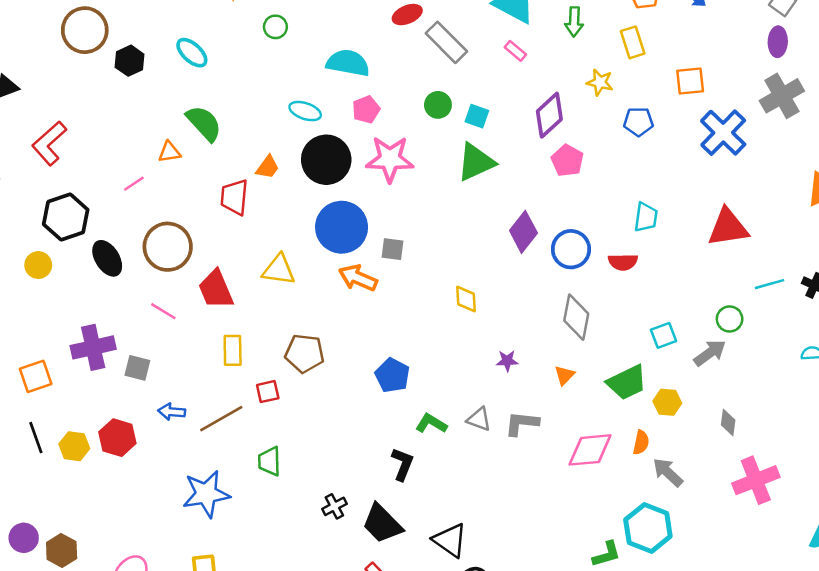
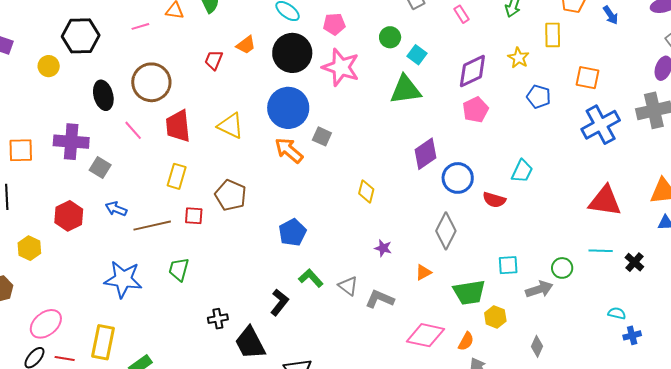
red trapezoid: (234, 197) -> (214, 60), size x0.7
red triangle: (728, 227) -> (605, 201), moved
black ellipse: (107, 258) -> (103, 95), moved
yellow hexagon: (74, 446) -> (29, 248), moved

